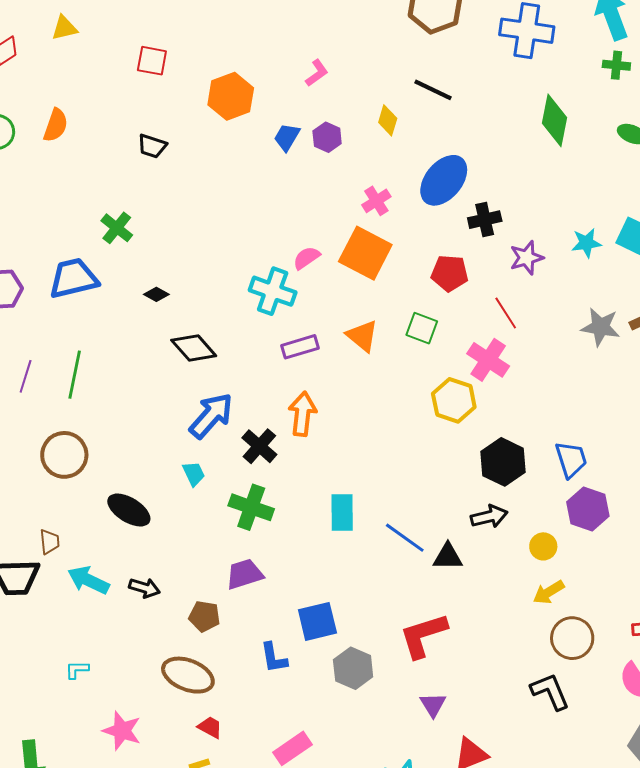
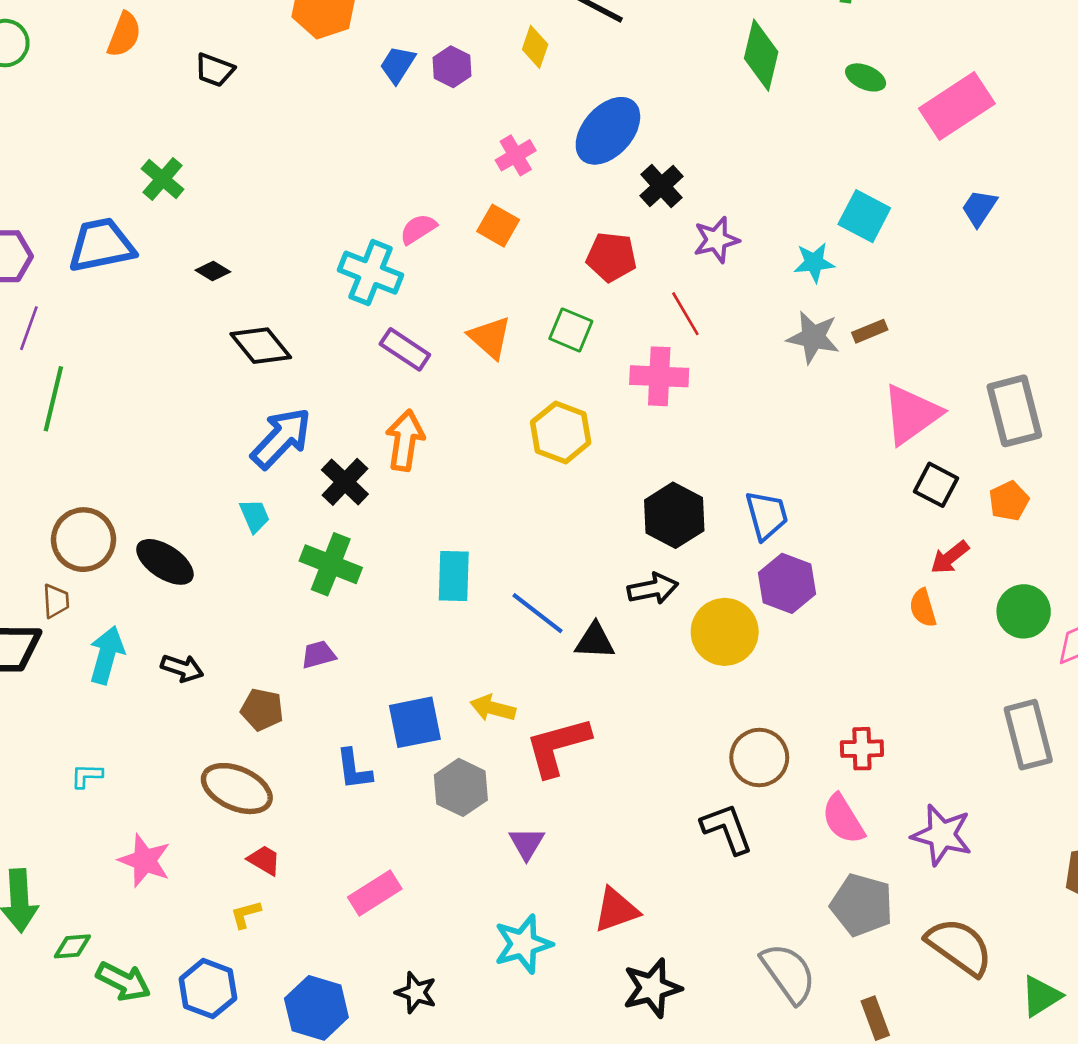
orange semicircle: (56, 125) -> (124, 35), moved
black cross: (485, 220) -> (661, 186), turned -32
cyan star: (586, 243) -> (814, 263), moved
orange square: (365, 253) -> (498, 226), size x0.6
purple rectangle: (300, 347) -> (405, 349), turned 48
pink cross: (488, 360) -> (659, 376), turned -33
green line: (75, 375) -> (53, 399), moved
purple line: (26, 376) -> (29, 328), moved
yellow hexagon: (454, 400) -> (561, 432), moved
brown circle: (64, 455) -> (83, 540), moved
yellow circle: (543, 546) -> (725, 632), size x1.8
purple trapezoid: (245, 574) -> (319, 655), size x0.7
cyan arrow: (88, 580) -> (107, 655), turned 78
yellow arrow: (549, 592) -> (493, 708), moved, turned 44
purple triangle: (433, 705) -> (527, 843), moved

